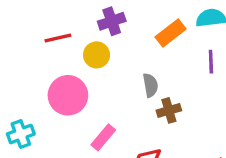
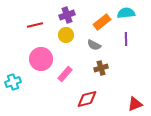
yellow circle: (97, 55) -> (66, 35), moved
gray semicircle: (150, 85) -> (94, 45), moved, turned 128
pink rectangle: (103, 137) -> (65, 74), moved

